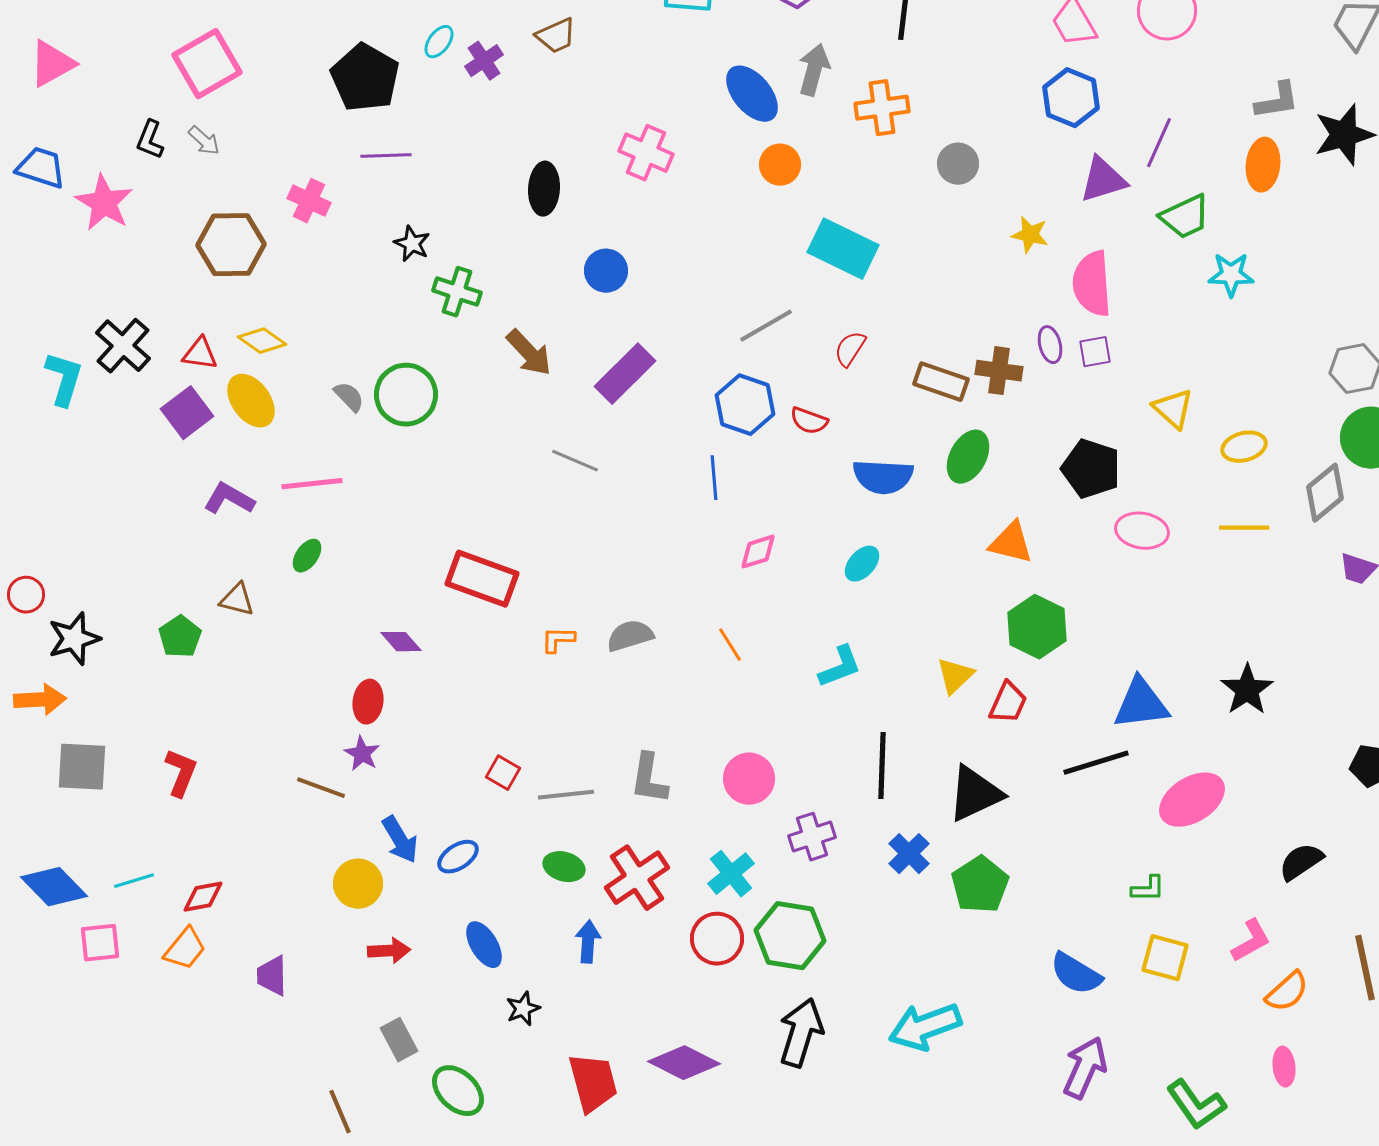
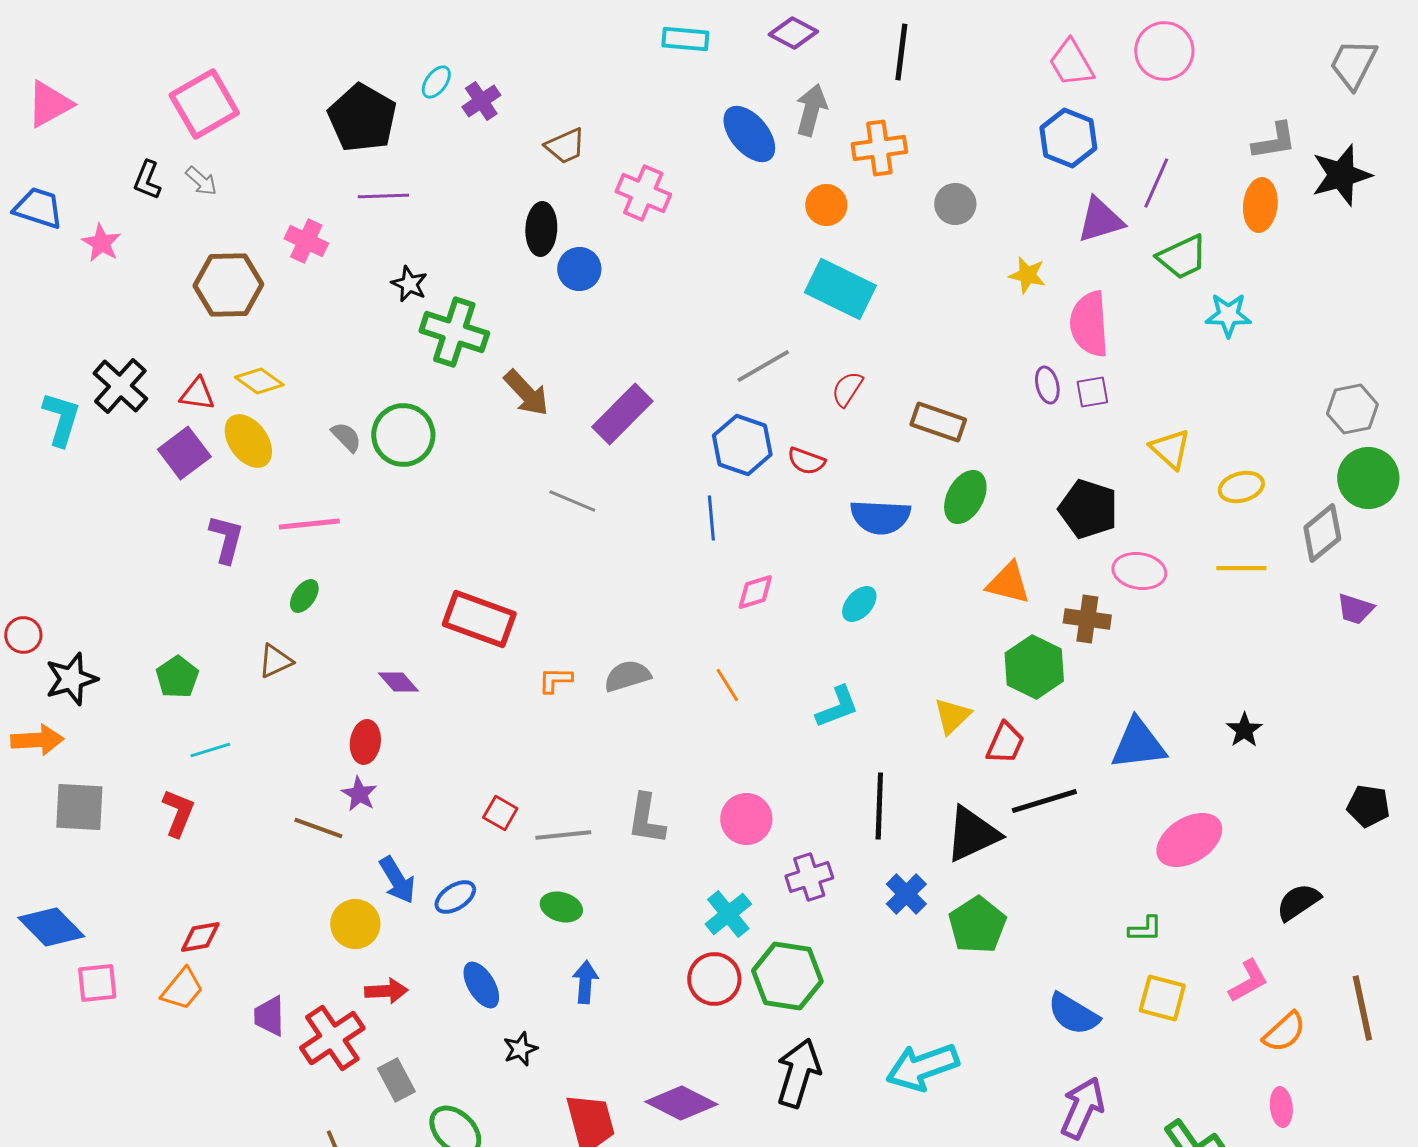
brown trapezoid: (556, 36) -> (565, 146), moved
orange circle: (780, 165) -> (826, 205), moved
pink star: (104, 203) -> (101, 243), size x0.7
blue circle: (606, 271) -> (579, 269), moved
green cross: (457, 292) -> (454, 332), size x1.4
brown cross: (999, 371) -> (1087, 619), moved
purple L-shape: (229, 499) -> (226, 539), turned 75
brown triangle: (237, 600) -> (275, 661), moved, turned -39
black star: (1247, 690) -> (1244, 730), size x0.7
black line: (1096, 763) -> (1044, 801), moved
red cross: (637, 878) -> (332, 1038), moved
cyan line: (134, 881) -> (210, 750), moved

